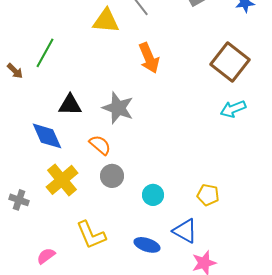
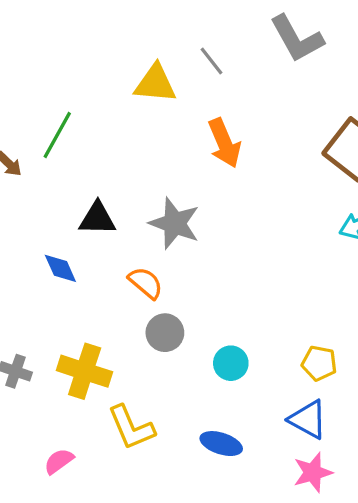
blue diamond: (47, 136) -> (60, 268), size x0.7
yellow cross: (62, 180) -> (85, 371), moved, turned -32
blue triangle: (185, 231) -> (308, 419), moved

